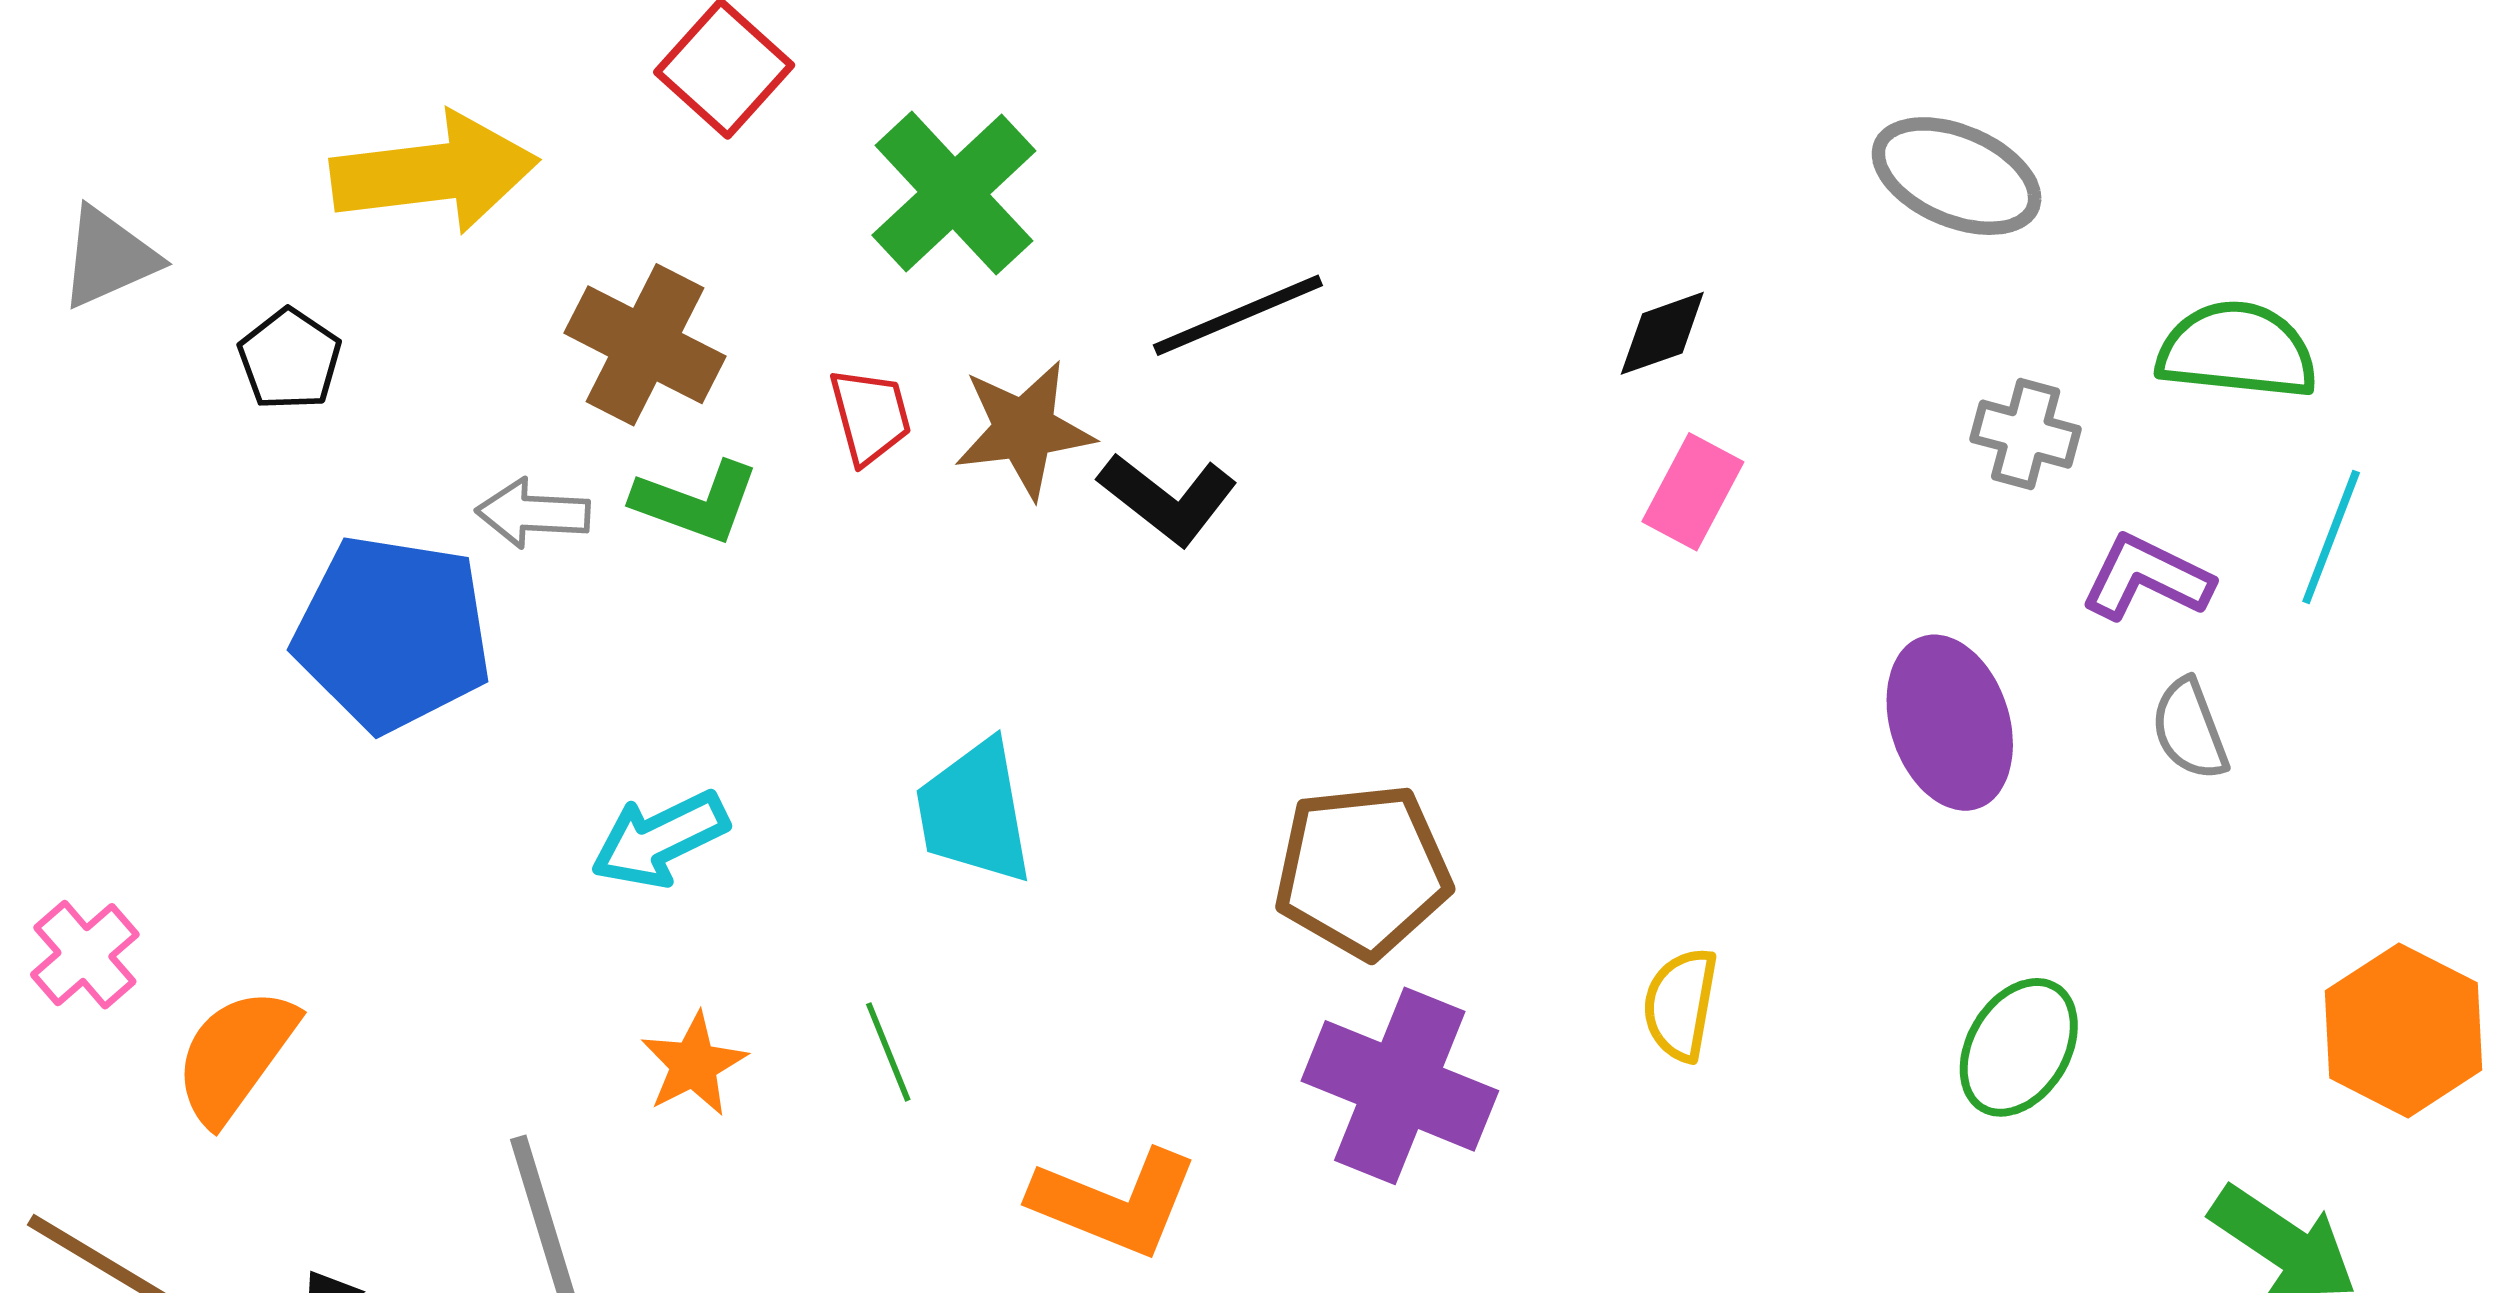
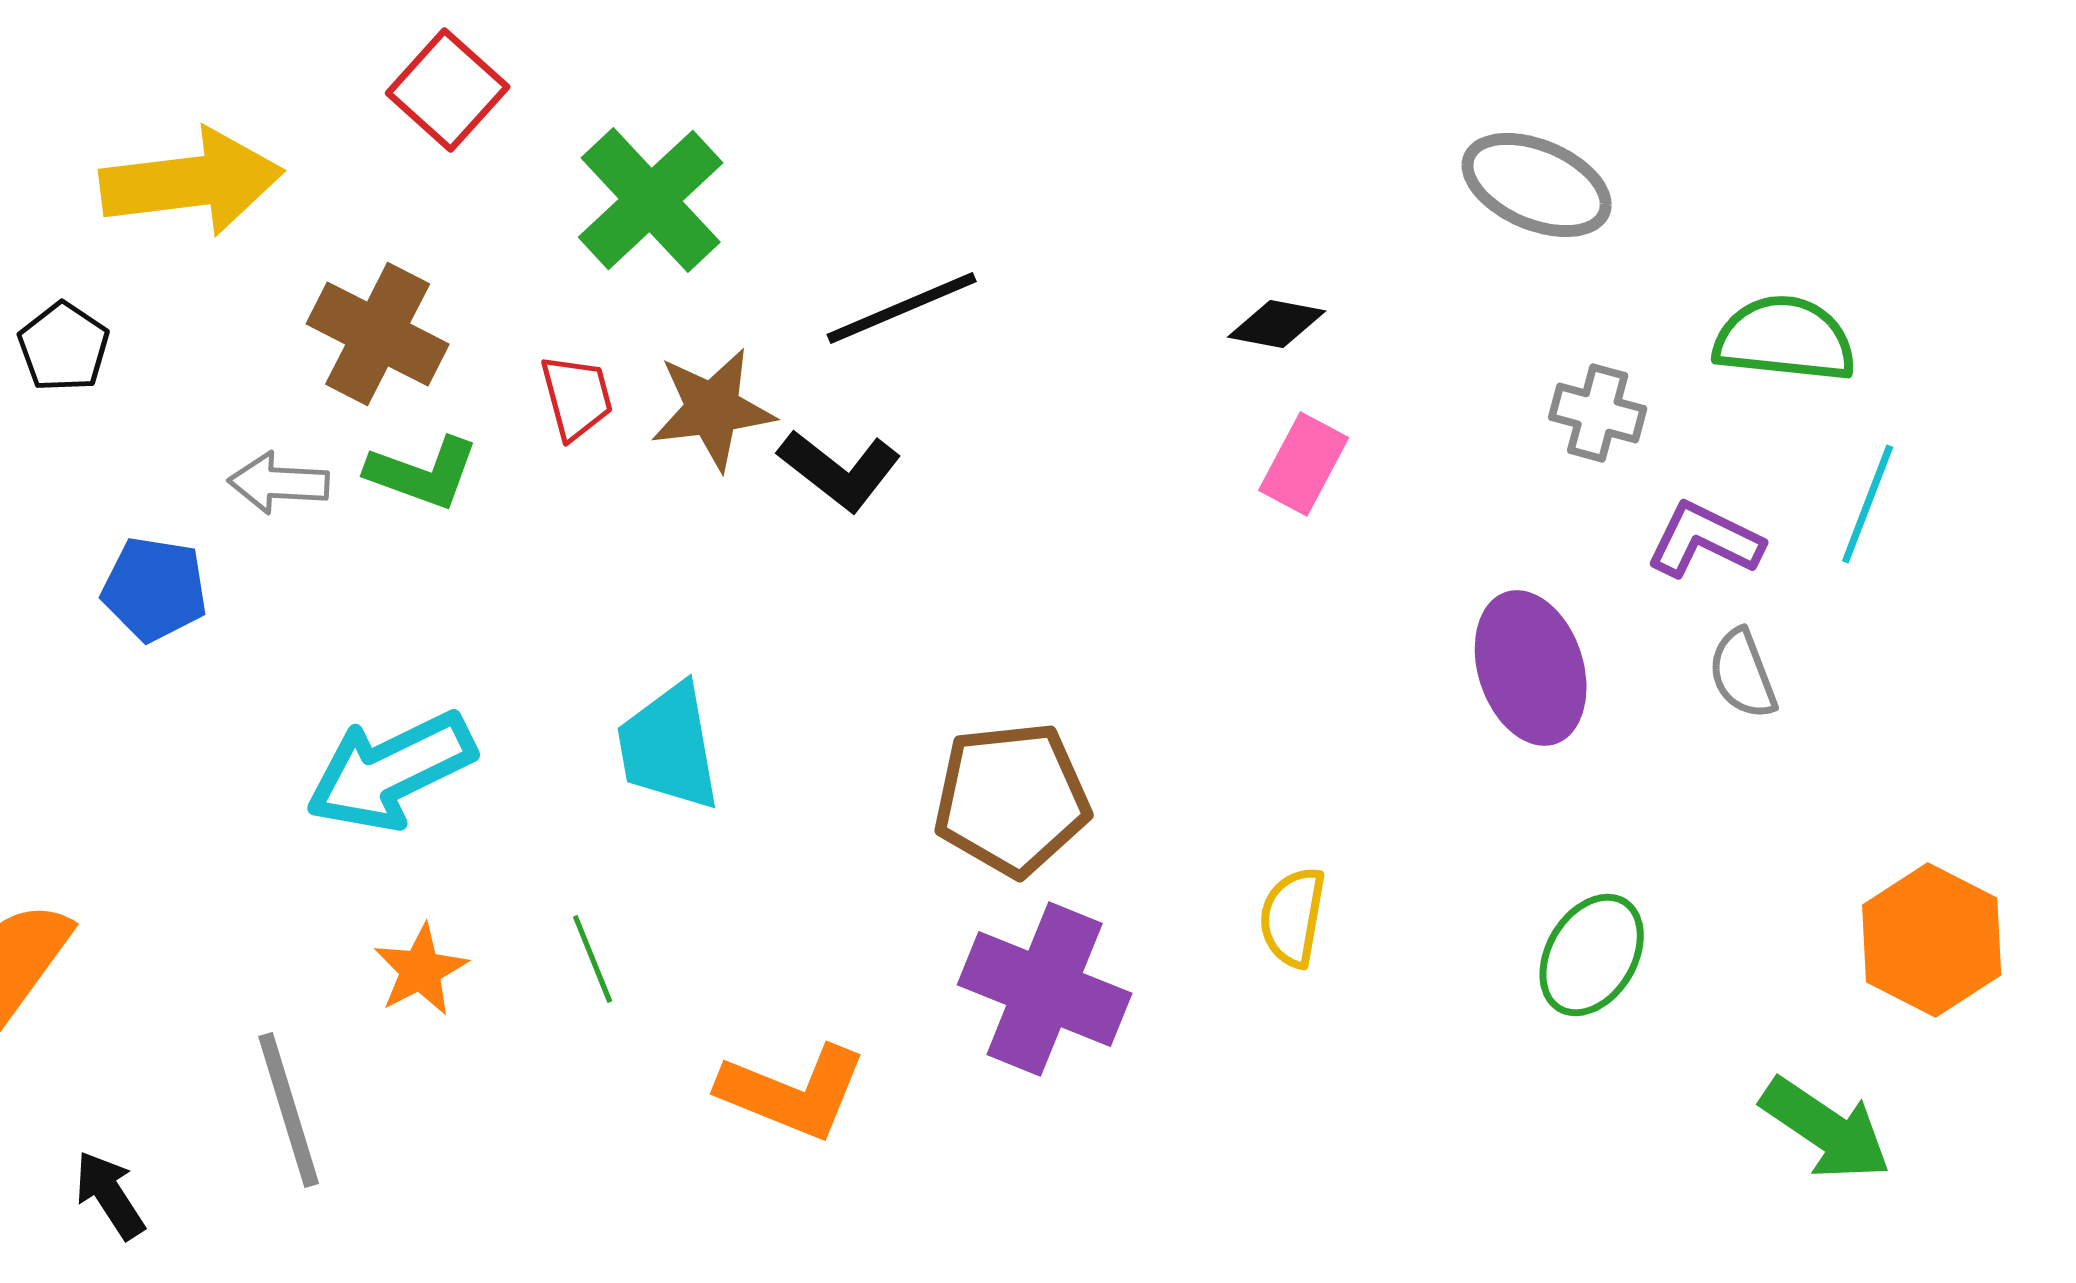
black diamond: (1662, 333) -> (1277, 324), turned 30
blue pentagon: (393, 633) -> (155, 589), size x0.6
cyan arrow: (660, 839) -> (391, 771), size x1.4

